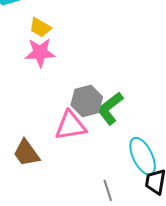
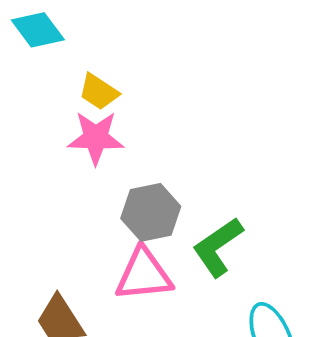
gray hexagon: (87, 101) -> (151, 212), moved

